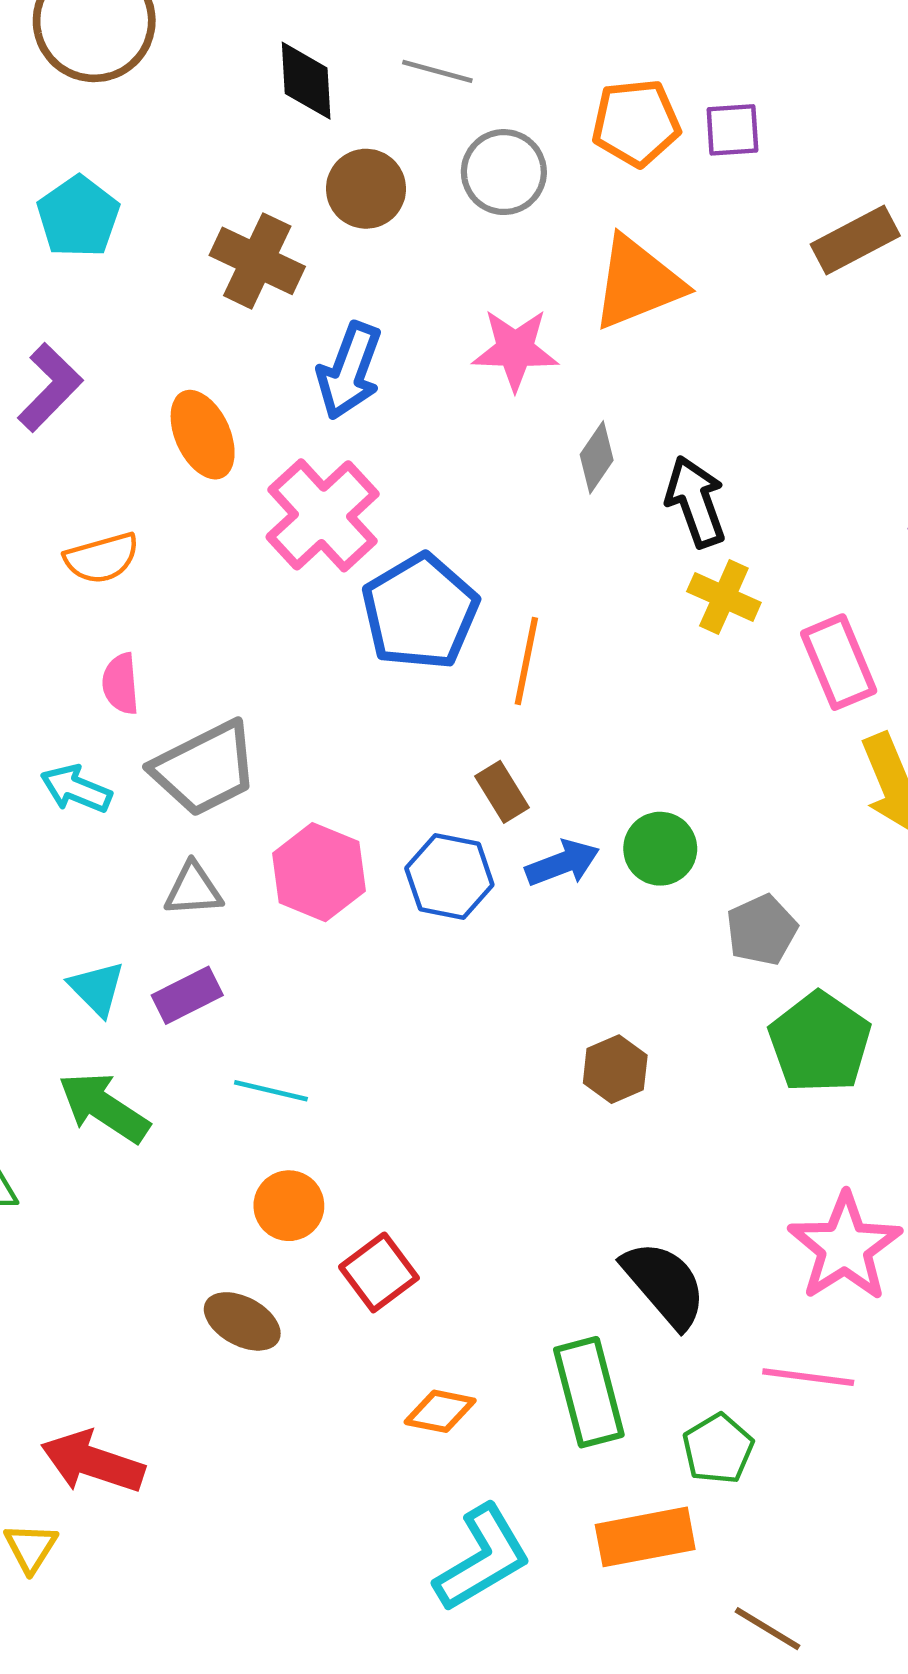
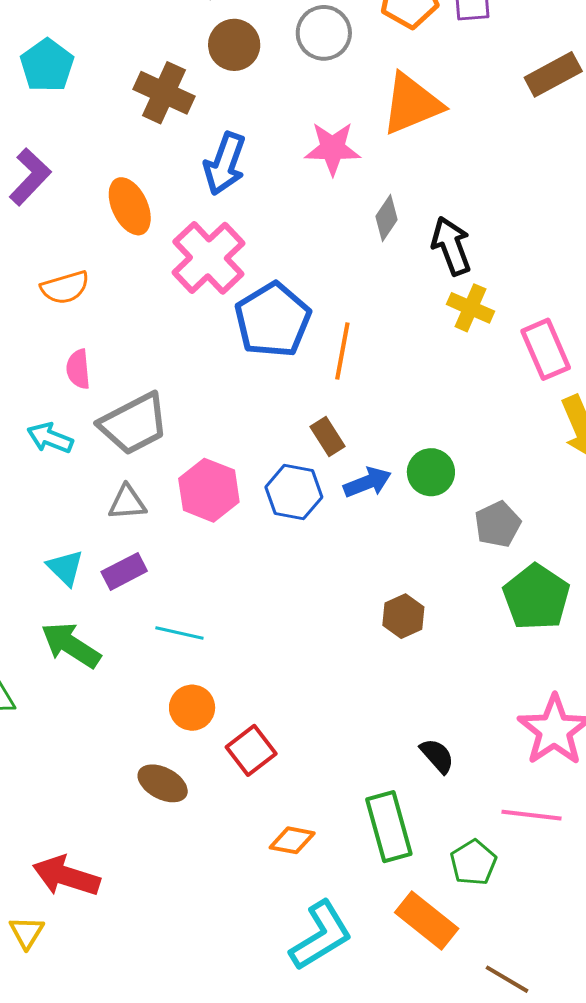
black semicircle: (664, 1284) -> (437, 756), size x0.6
orange rectangle: (645, 1537) -> (427, 920), turned 50

